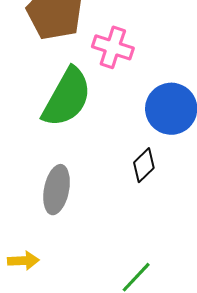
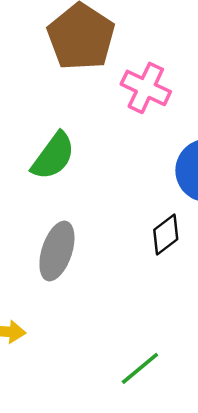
green semicircle: (67, 97) -> (53, 156), moved, size x0.7

